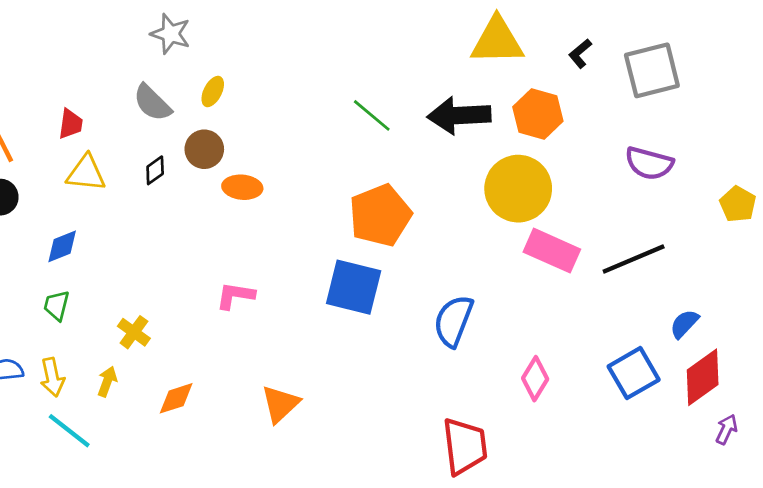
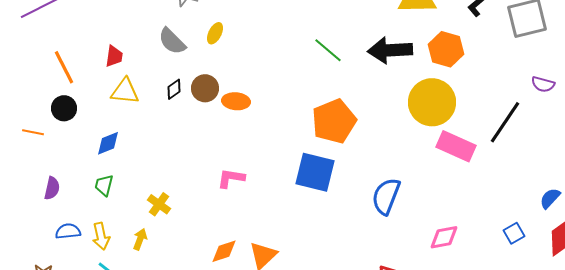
brown circle: (204, 149) -> (205, 88), moved
purple semicircle: (649, 163) -> (543, 84), moved, size x0.7
black line: (634, 259) -> (505, 122), moved, turned -33
blue square: (634, 373) -> (514, 233), size x0.6
pink diamond: (535, 379) -> (444, 237), turned 48
orange diamond: (176, 398) -> (224, 251), moved

